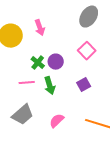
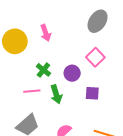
purple circle: (56, 62) -> (72, 73), moved
purple square: (84, 85) -> (92, 93), turned 32

